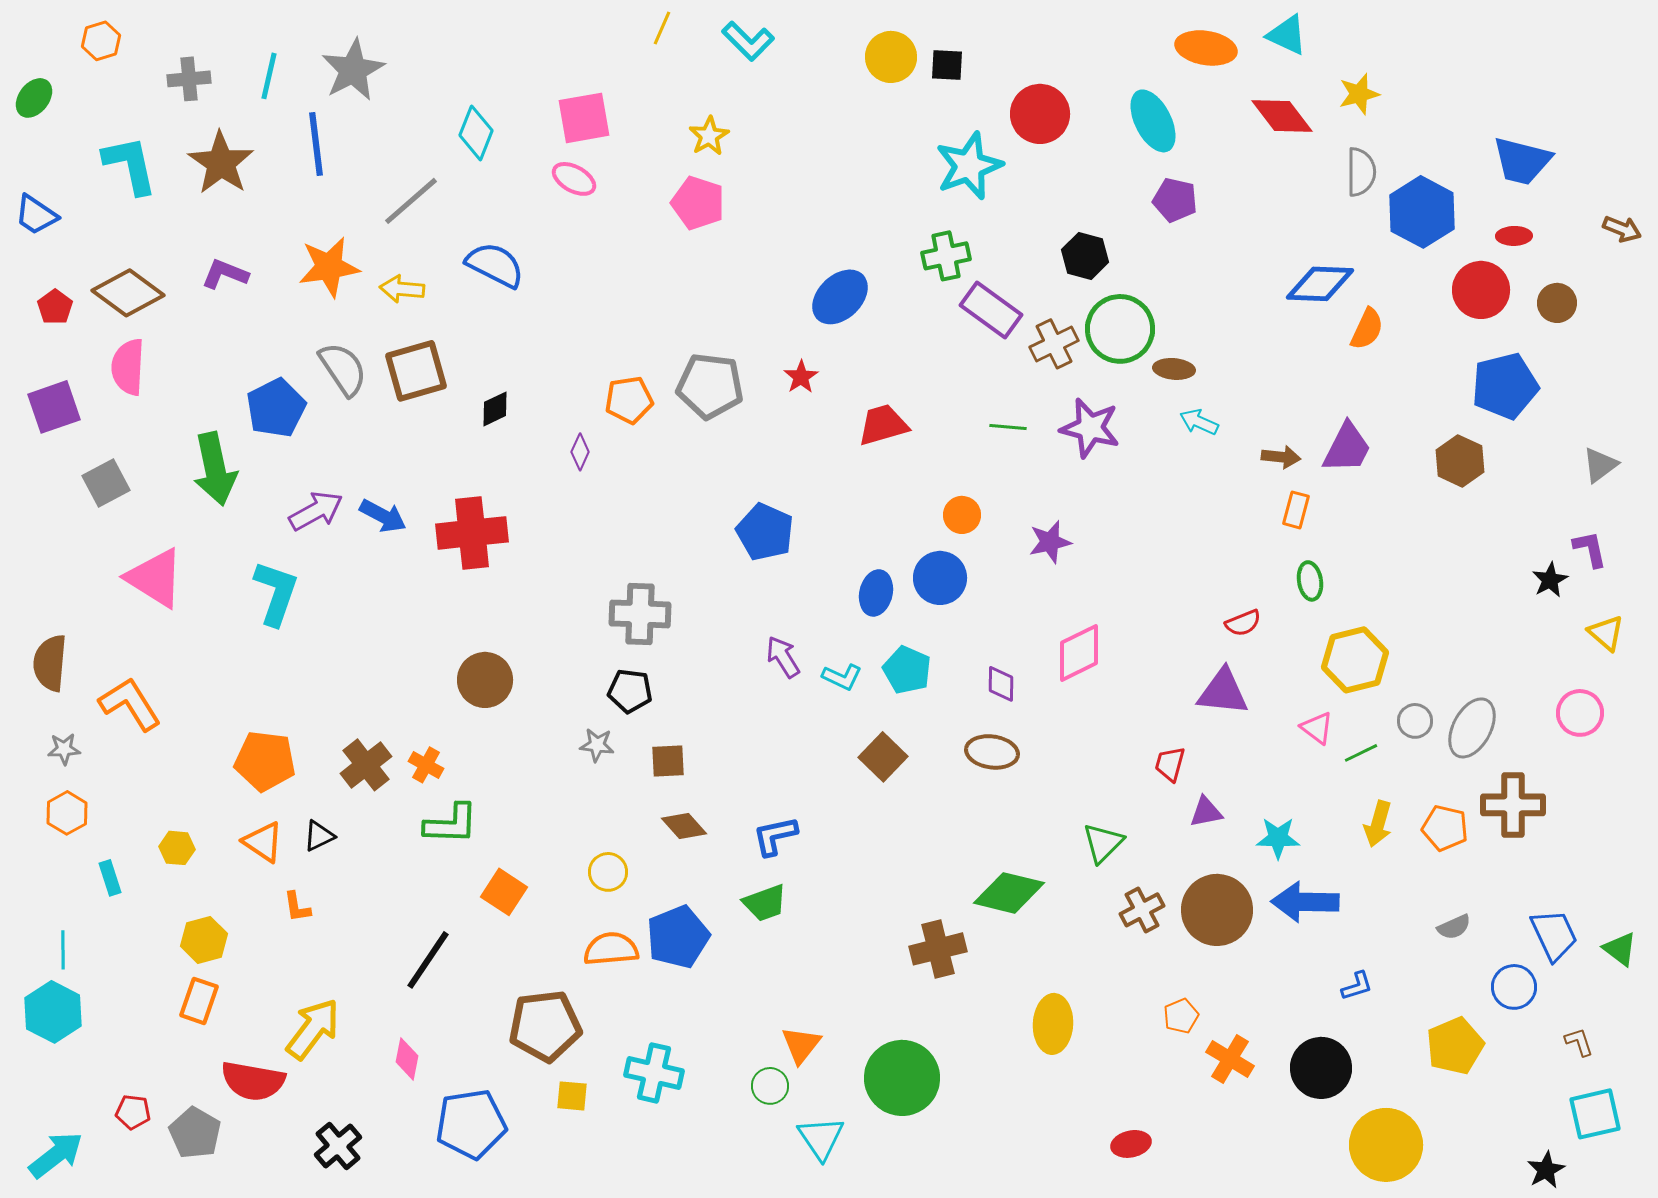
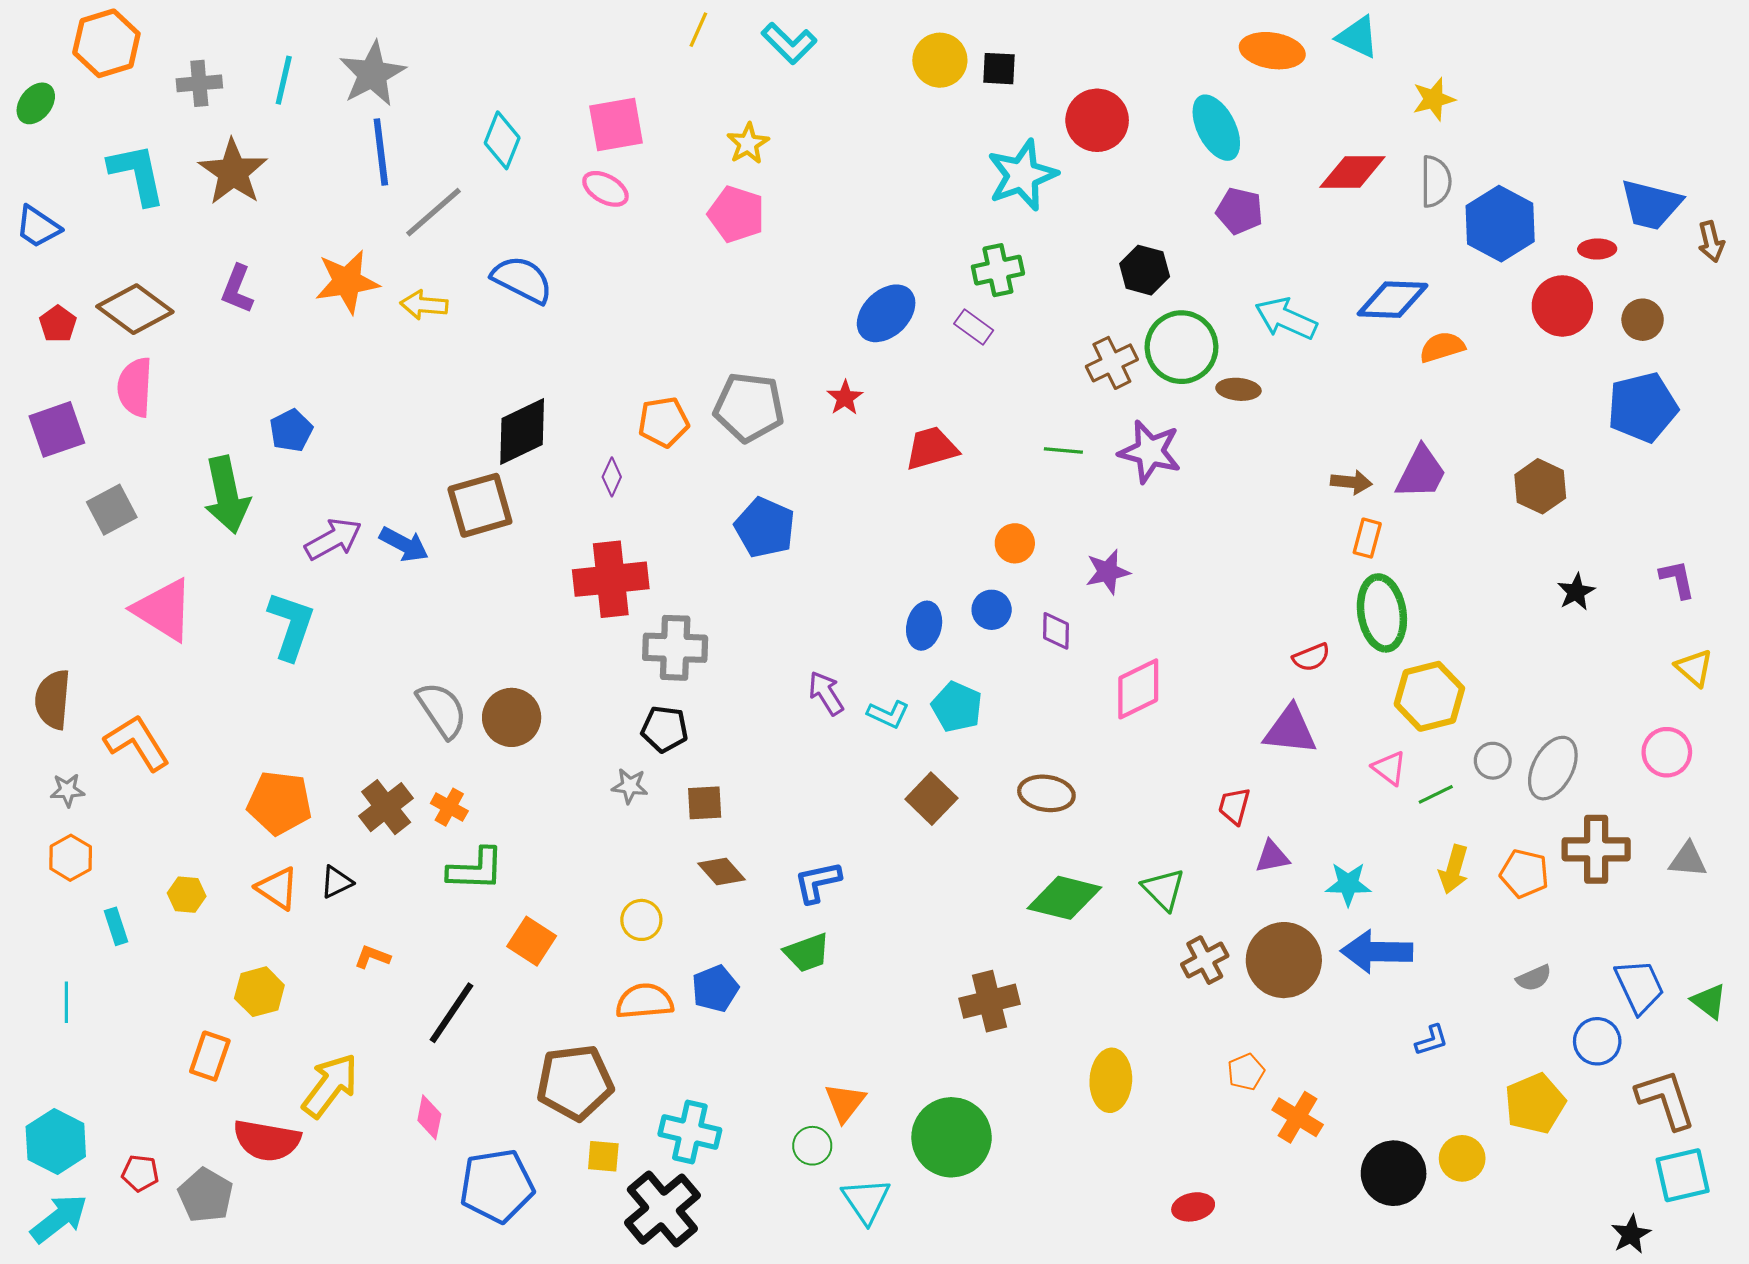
orange hexagon: (101, 41) -> (106, 43), size x1.6
red diamond: (1282, 116) -> (1352, 172), moved, turned -52
blue line: (316, 144) -> (381, 152), moved
blue trapezoid: (1522, 161) -> (1651, 205), moved
brown arrow: (1622, 229) -> (1711, 242), turned 54
purple L-shape: (225, 274) -> (237, 289), turned -90
purple rectangle: (991, 310) -> (974, 327), moved, size x0.6
orange semicircle: (1367, 329) -> (1442, 347), turned -132
gray semicircle: (343, 369) -> (442, 710), moved
brown square: (416, 371) -> (480, 505), moved
blue pentagon: (1505, 386) -> (1643, 407), moved
blue pentagon: (276, 408) -> (291, 430), size x0.7
black diamond: (495, 409) -> (522, 431), size x1.8
cyan arrow: (1199, 422) -> (1286, 319), moved, size x1.5
gray triangle: (1600, 465) -> (1688, 860), moved, turned 42
blue pentagon: (765, 532) -> (765, 528), moved
red cross: (472, 533) -> (611, 579), moved
blue circle: (940, 578) -> (992, 610), size x0.7
black star: (1550, 580) -> (1576, 592), moved
green ellipse: (1310, 581) -> (1382, 613), size x1.8
purple diamond: (1001, 684) -> (1056, 631), moved
green triangle: (1103, 843) -> (1164, 889), turned -30
green diamond: (1009, 893) -> (1064, 898), moved
orange L-shape: (297, 907) -> (372, 957), moved, turned 120
blue pentagon: (678, 937) -> (715, 989), size x0.7
yellow hexagon: (204, 940) -> (259, 992), moved
cyan hexagon: (53, 1012) -> (56, 1142), moved
brown L-shape: (1579, 1042) -> (1666, 1099), size x2.0
black circle: (1321, 1068) -> (1394, 1173), moved
yellow circle: (1386, 1145) -> (1462, 1158), moved, size x0.6
black cross: (338, 1146) -> (662, 1209), moved, size x1.5

